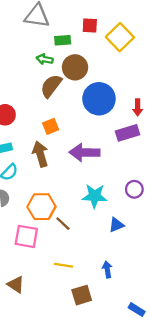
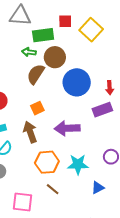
green rectangle: (63, 40) -> (43, 35), size x1.5
orange hexagon: (41, 207) -> (47, 162), moved

